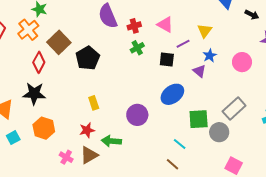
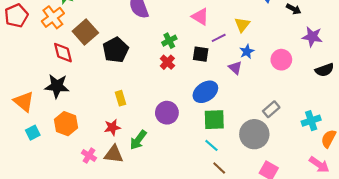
red cross: (134, 26) -> (167, 62), moved, turned -32
red diamond: (39, 62) -> (63, 53), turned -45
gray rectangle: (234, 108) -> (271, 109), size x0.7
green square: (199, 119) -> (214, 120), moved
gray circle: (219, 132) -> (254, 134), size x1.4
green arrow: (111, 141) -> (138, 140), turned -60
brown triangle: (89, 155) -> (114, 154), turned 36
brown line: (173, 164) -> (219, 168), moved

